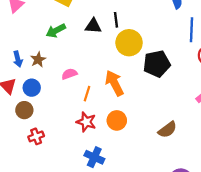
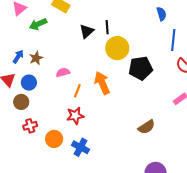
black triangle: (93, 26) -> (87, 31), turned -49
green arrow: (56, 31) -> (38, 24), moved
blue arrow: (18, 59) -> (18, 56), turned -136
orange circle: (117, 120) -> (54, 139), moved
red star: (86, 122) -> (75, 116), turned -30

